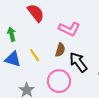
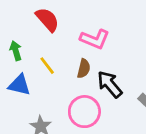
yellow line: (35, 55) -> (47, 66), moved

